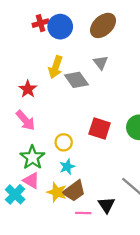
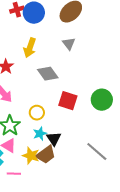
gray diamond: (76, 80) -> (48, 74), moved
black triangle: (106, 205) -> (54, 139), moved
pink line: (83, 213) -> (14, 174), moved

